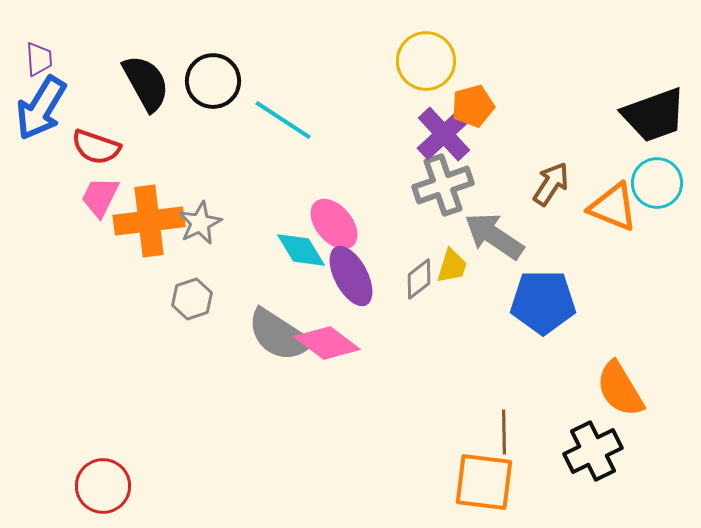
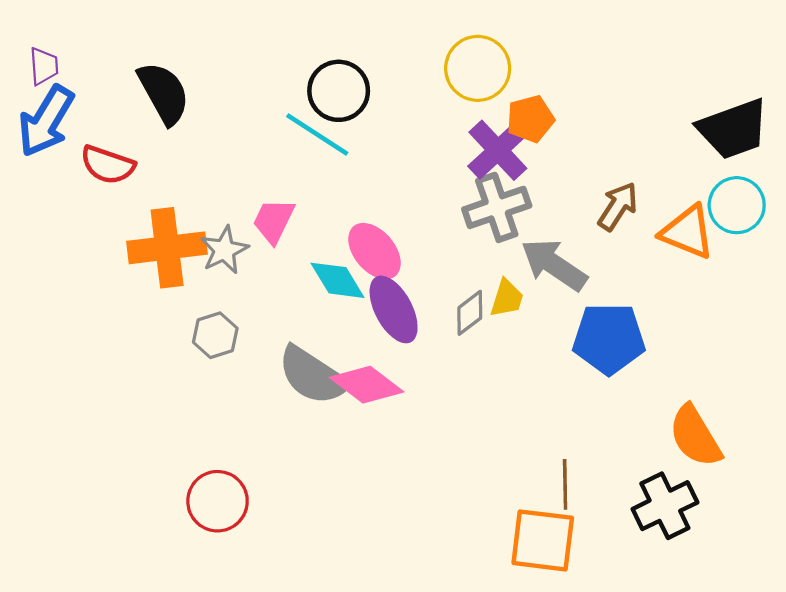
black circle: (213, 81) -> (339, 91), moved
pink trapezoid: (100, 197) -> (274, 221), moved
red circle: (103, 486) -> (218, 501), moved

